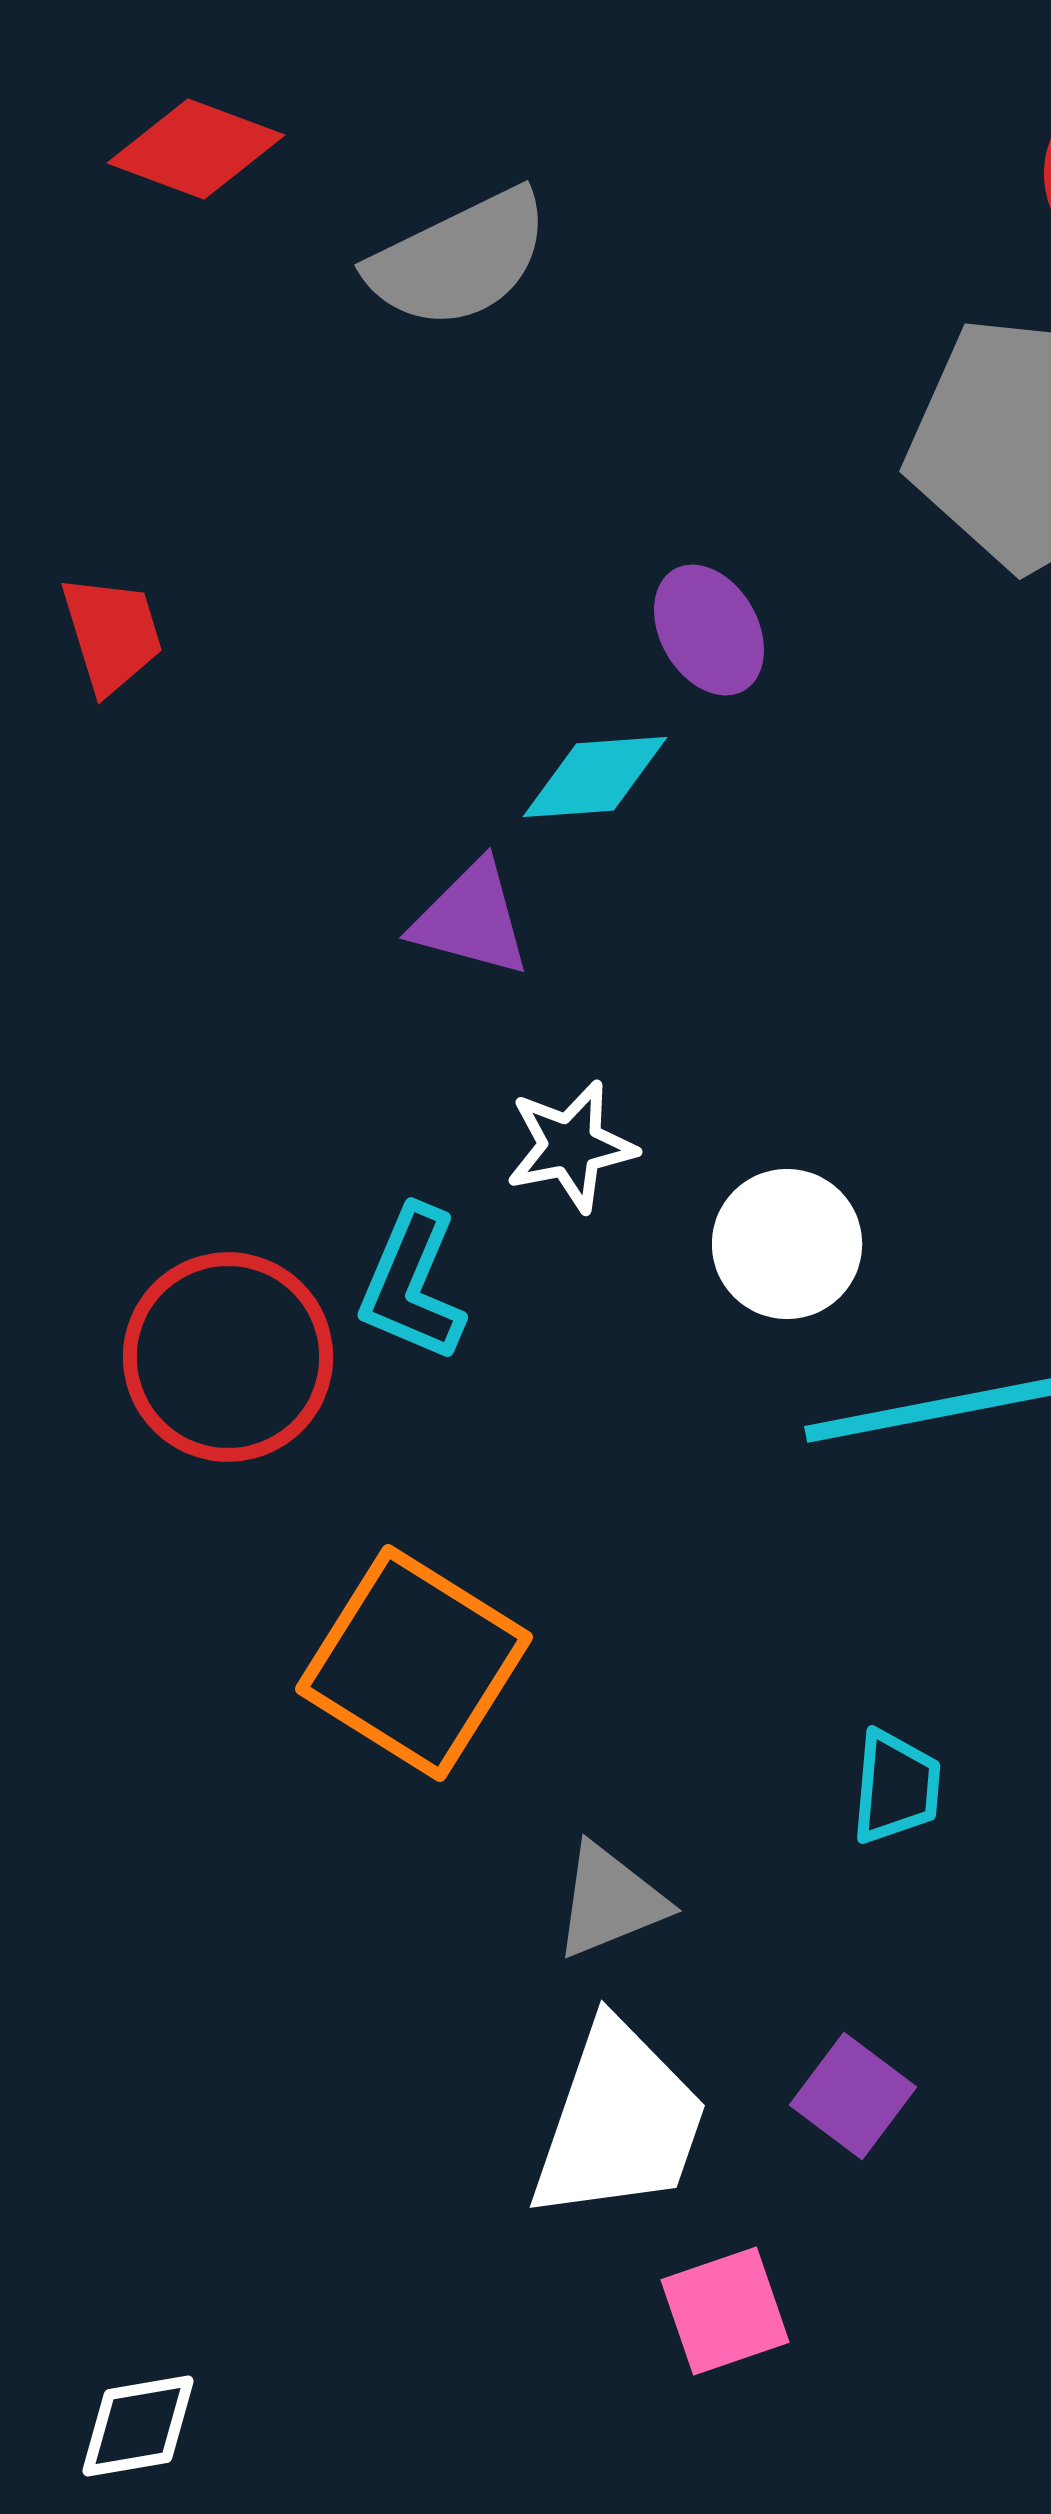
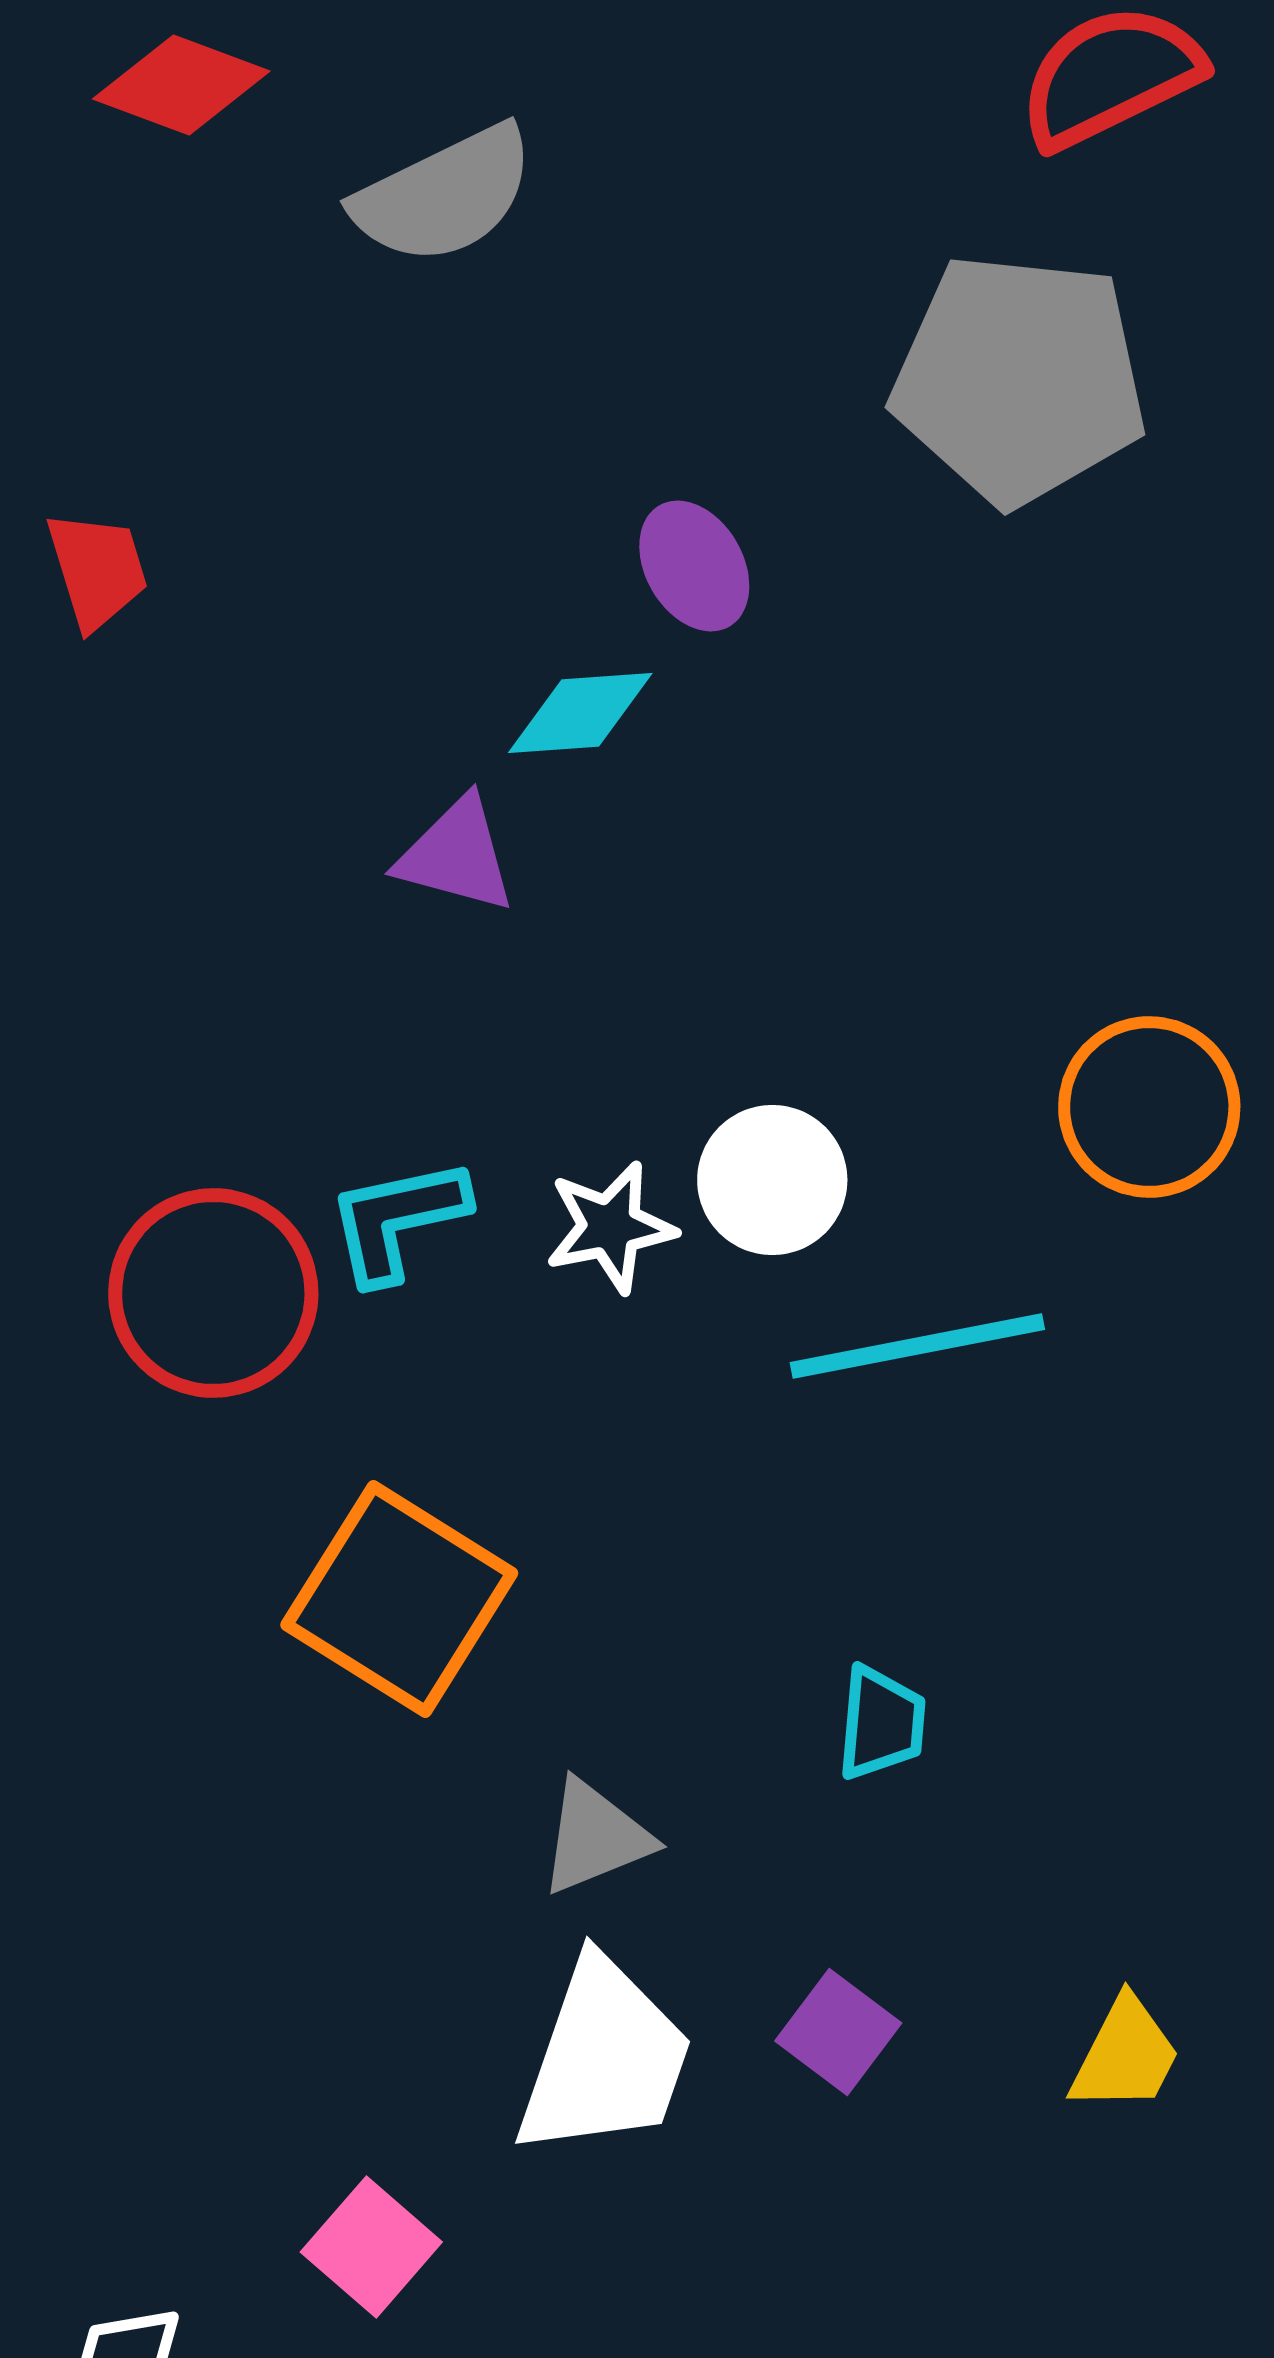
white star: (571, 1146) -> (610, 1227), moved
cyan L-shape: (412, 1284) -> (397, 1220), turned 55
pink square: (725, 2311) -> (371, 2247), moved, turned -30

